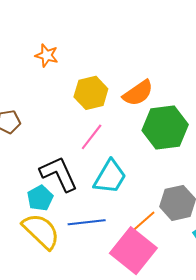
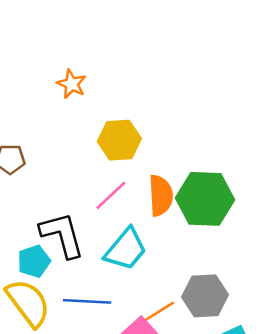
orange semicircle: (138, 93) -> (161, 196), moved, turned -68

